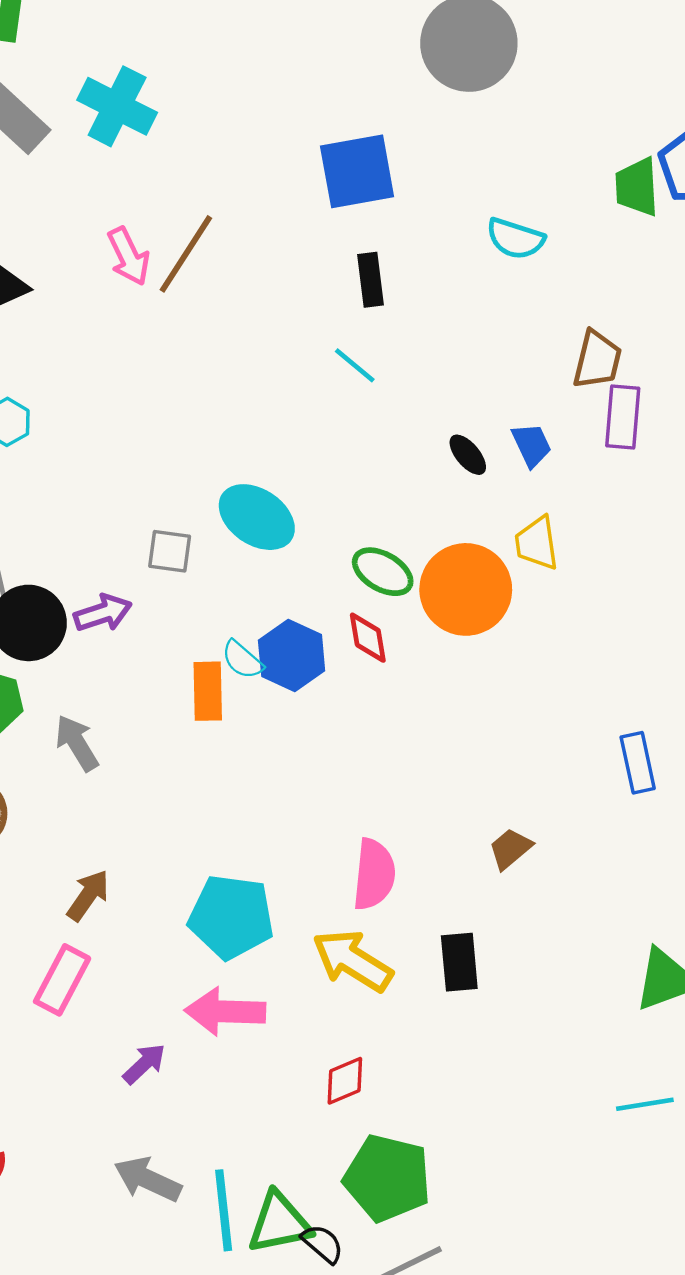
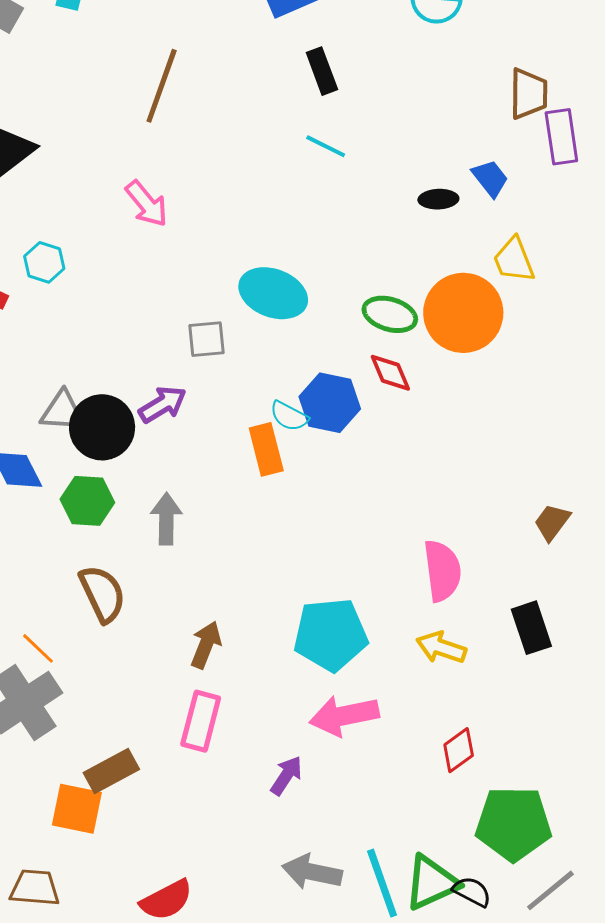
pink arrow: (129, 256) -> (147, 204), moved
black ellipse: (468, 455) -> (438, 199), turned -39
gray arrow: (77, 743) -> (166, 519), turned 45
yellow arrow: (352, 961) -> (441, 647), size x0.7

